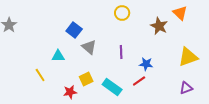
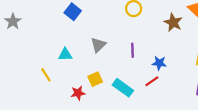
blue square: (74, 30) -> (73, 12), moved
gray triangle: (89, 47) -> (98, 45), turned 35

